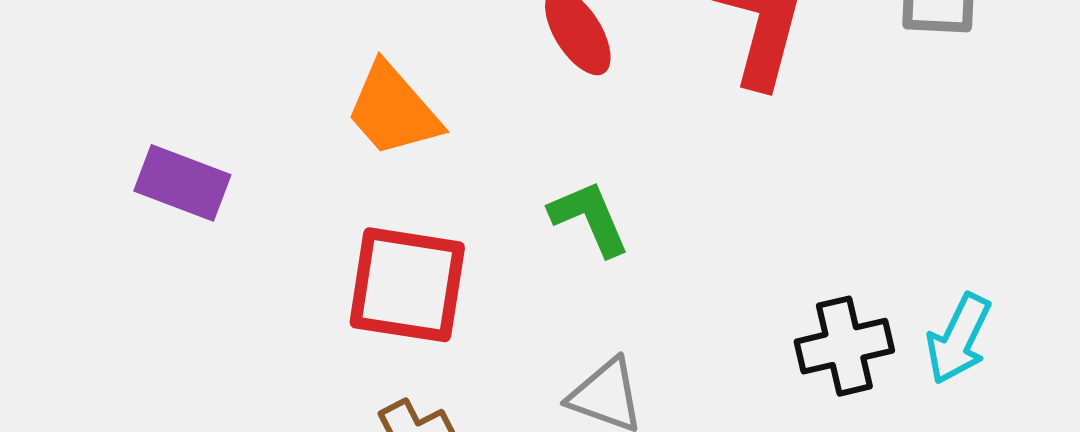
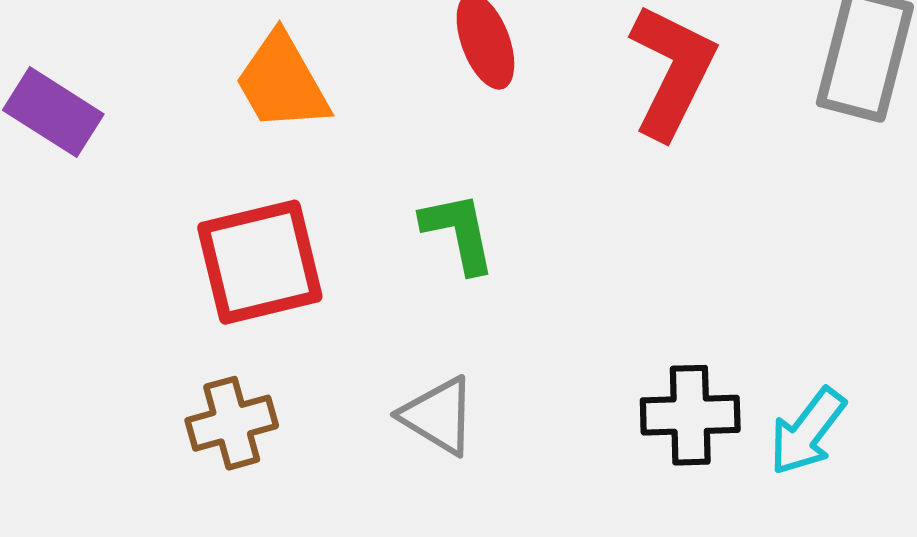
red square: (407, 285) -> (260, 262), turned -34

